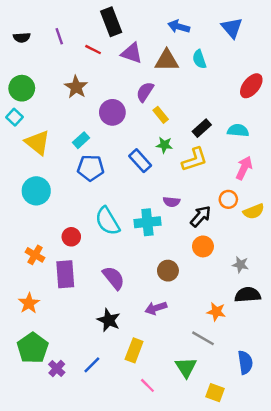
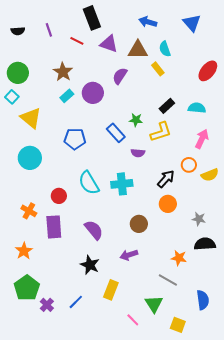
yellow rectangle: (161, 115) -> (158, 69), moved
cyan rectangle: (81, 140) -> (67, 96), moved
purple semicircle: (172, 202) -> (138, 153), moved
pink line: (147, 385) -> (133, 320), moved

